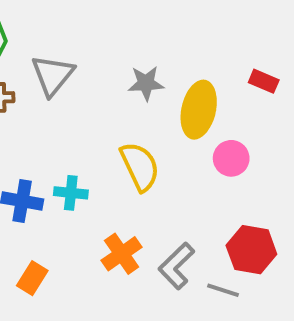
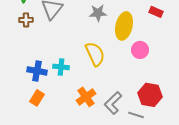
orange rectangle: (32, 278) -> (37, 98), moved

